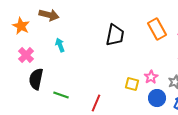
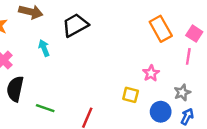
black trapezoid: (115, 35) -> (75, 25), moved, turned -130
pink star: (151, 77) -> (151, 73), moved

